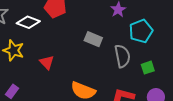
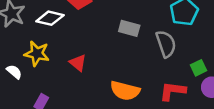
green square: (148, 68) -> (199, 68), moved

